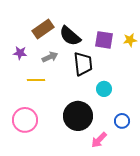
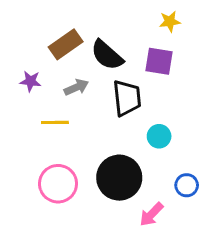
yellow star: (130, 40) -> (170, 21), moved
pink circle: (25, 120) -> (58, 184), moved

